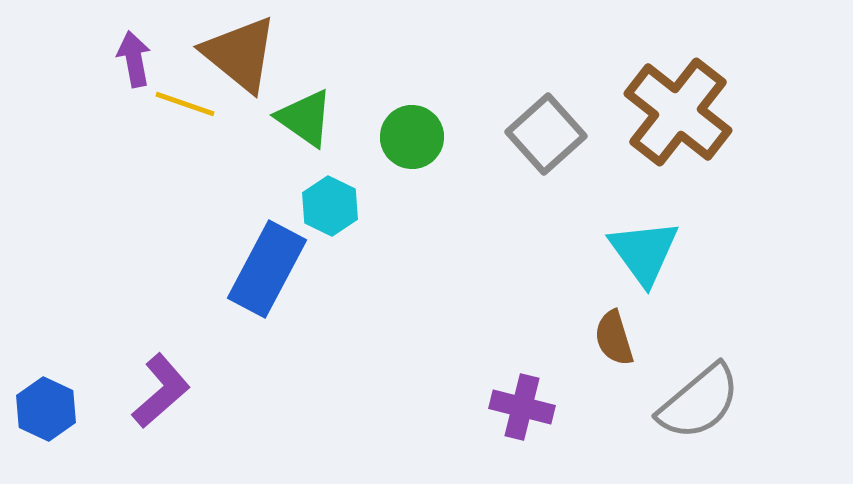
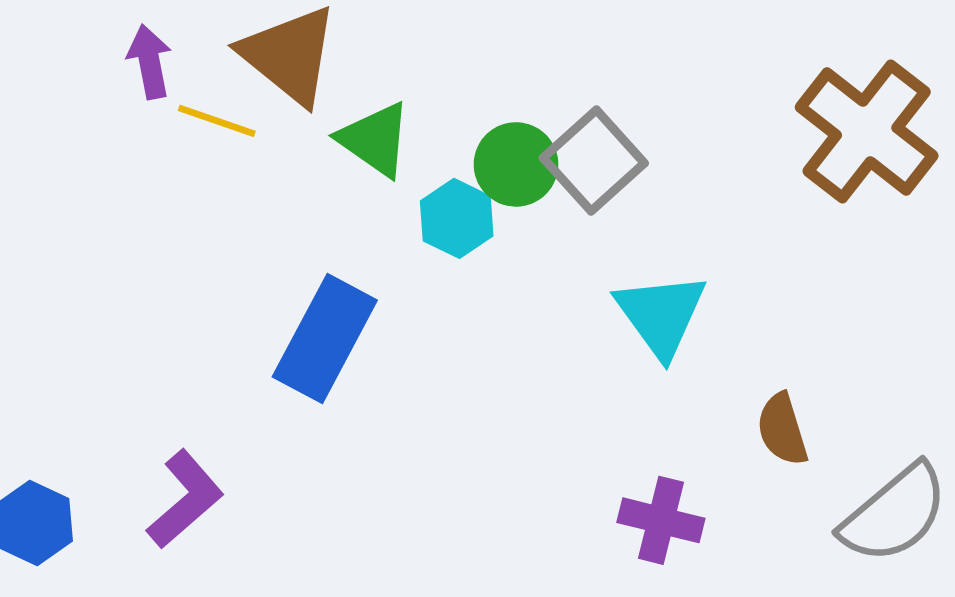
gray square: (546, 134) -> (594, 160), moved
cyan hexagon: (330, 206) -> (457, 218), moved
cyan triangle: (644, 252) -> (661, 315), moved

